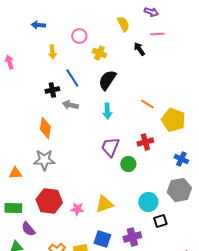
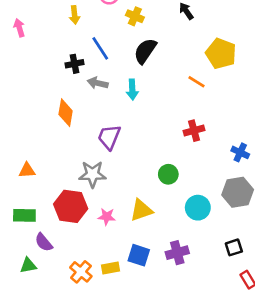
cyan arrow: (107, 111) -> (132, 89), moved
yellow pentagon: (173, 120) -> (221, 54), moved
purple trapezoid: (110, 147) -> (109, 137), moved
gray star: (44, 160) -> (92, 174), moved
green circle: (128, 164) -> (168, 174), moved
black square: (160, 221) -> (234, 247), moved

